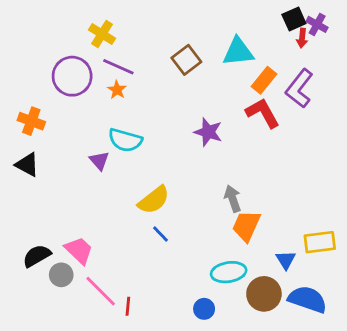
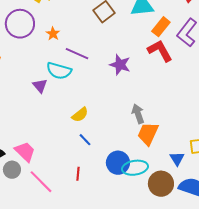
purple line: (118, 67) -> (77, 54), moved
yellow semicircle: (154, 200) -> (80, 115), size x0.7
red line: (128, 306) -> (78, 174), moved
blue circle: (204, 309) -> (118, 163), moved, size x1.5

